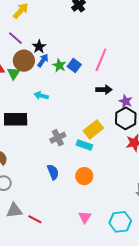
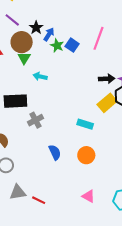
blue arrow: (43, 60) -> (49, 34), moved
green triangle: (14, 73) -> (24, 58), moved
black arrow: (104, 90) -> (107, 79), moved
yellow rectangle: (93, 129) -> (107, 103), moved
gray cross: (58, 138) -> (35, 120), moved
pink triangle: (85, 217) -> (88, 196), turned -32

